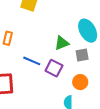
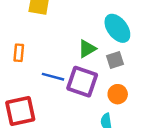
purple square: (54, 68) -> (82, 82), size x1.4

